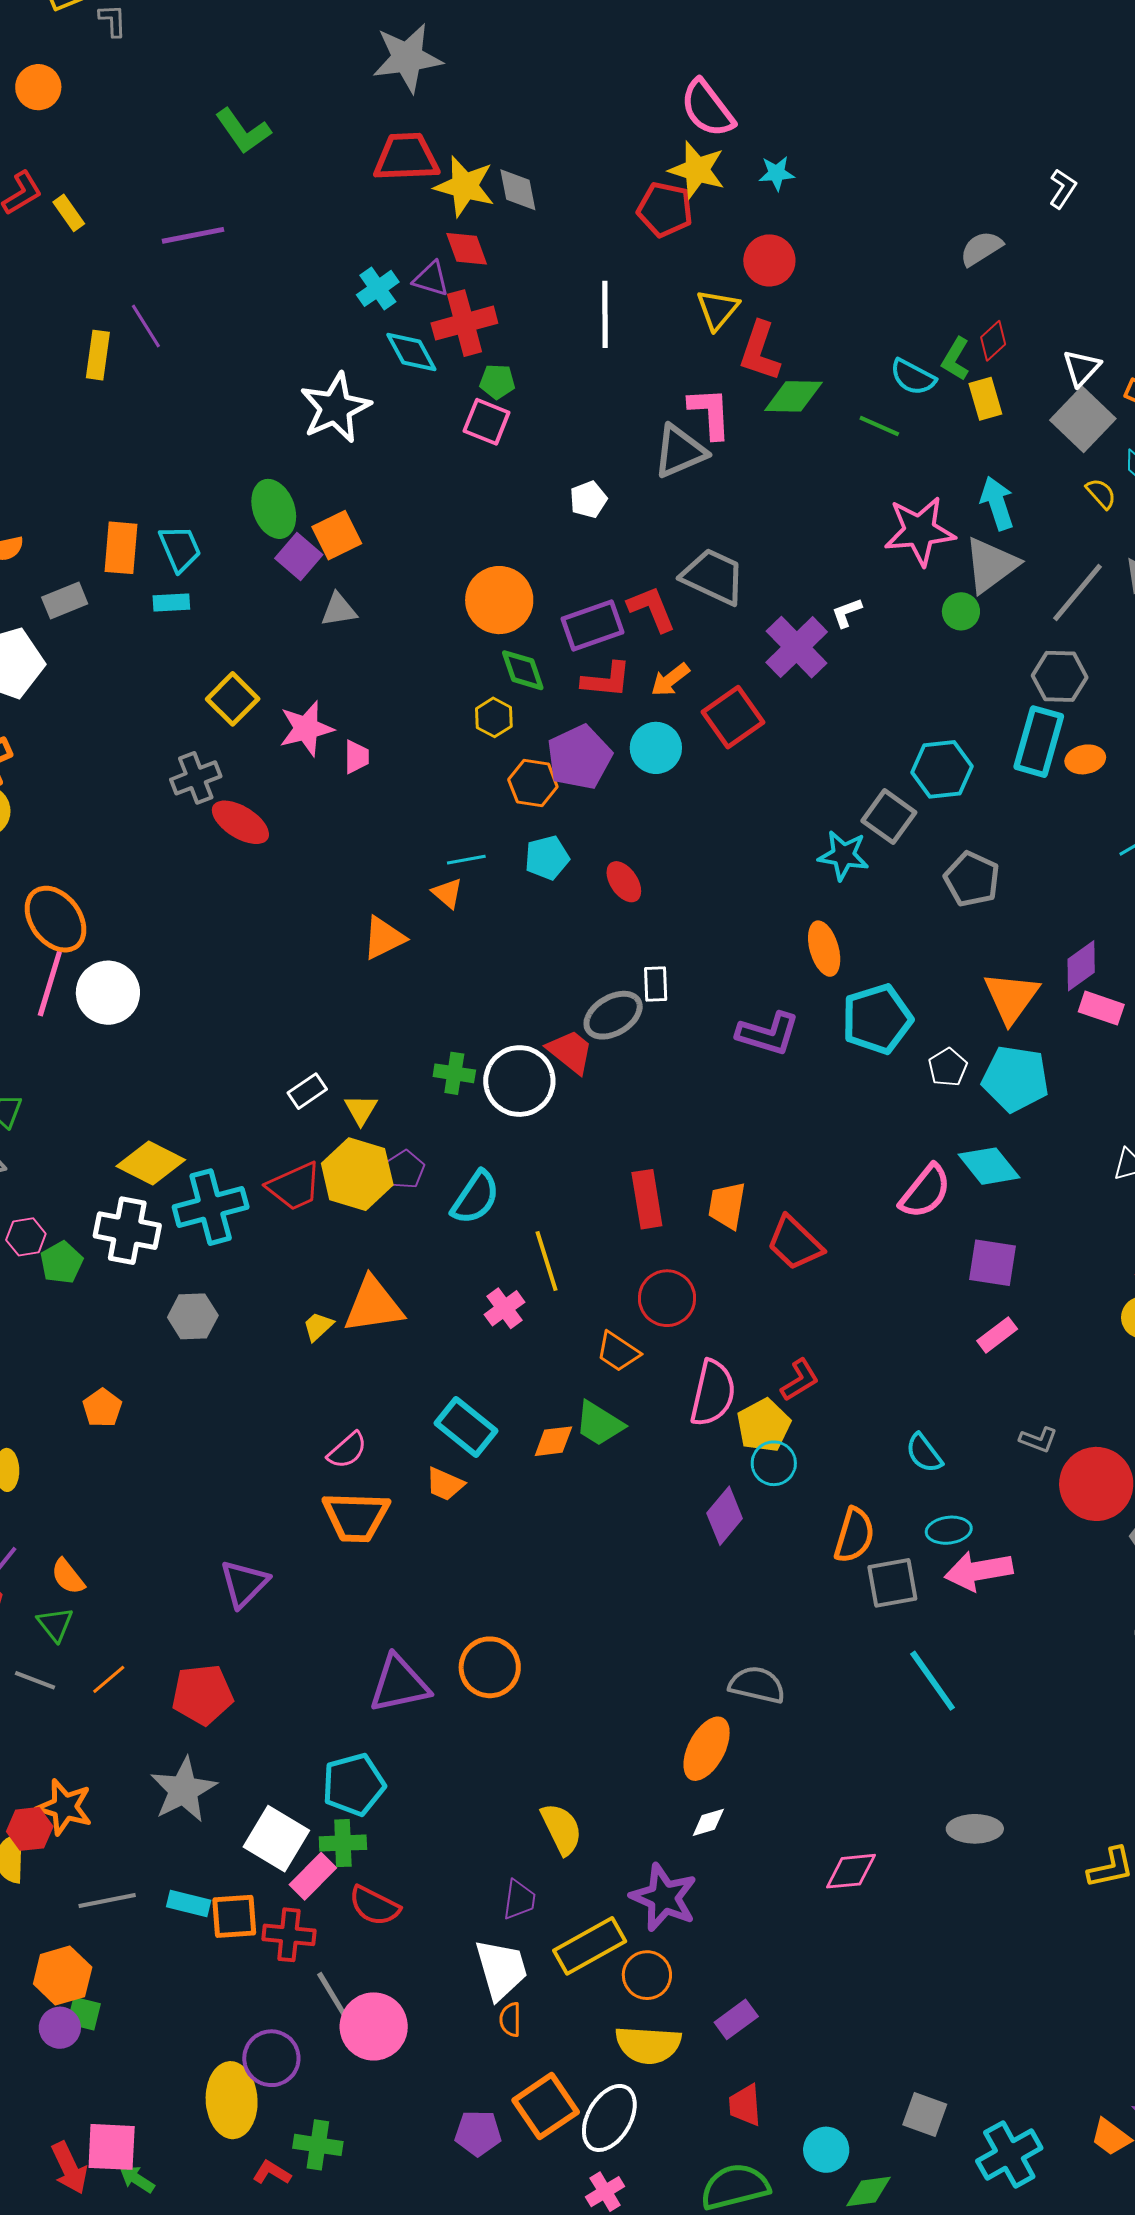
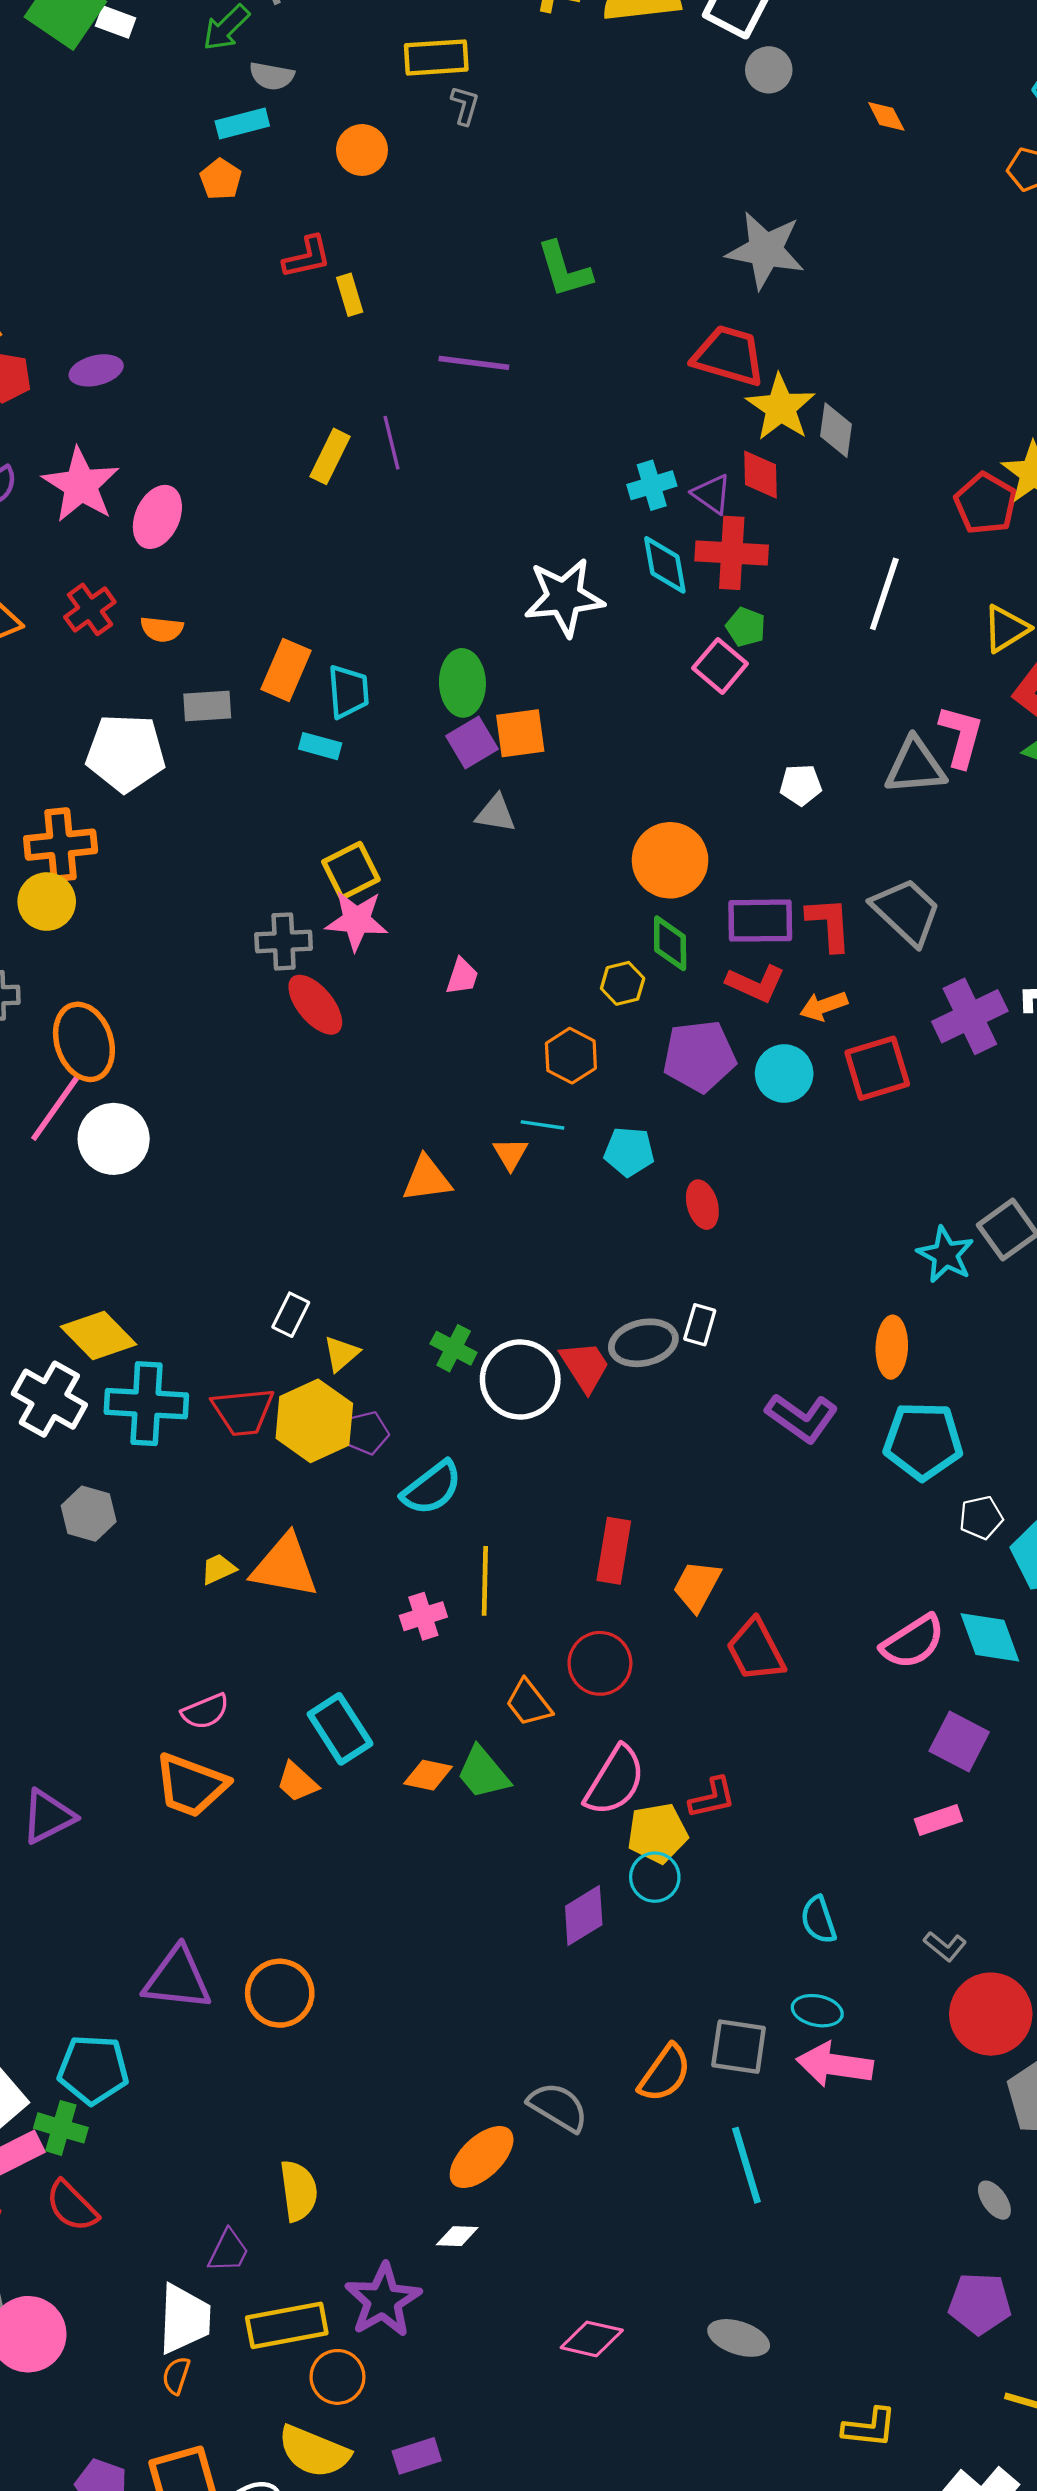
pink star: (306, 729) -> (356, 920), moved
orange hexagon: (533, 783) -> (571, 1056), moved
white rectangle: (307, 1091) -> (291, 1315), turned -48
orange semicircle: (854, 1535) -> (665, 2073), moved

